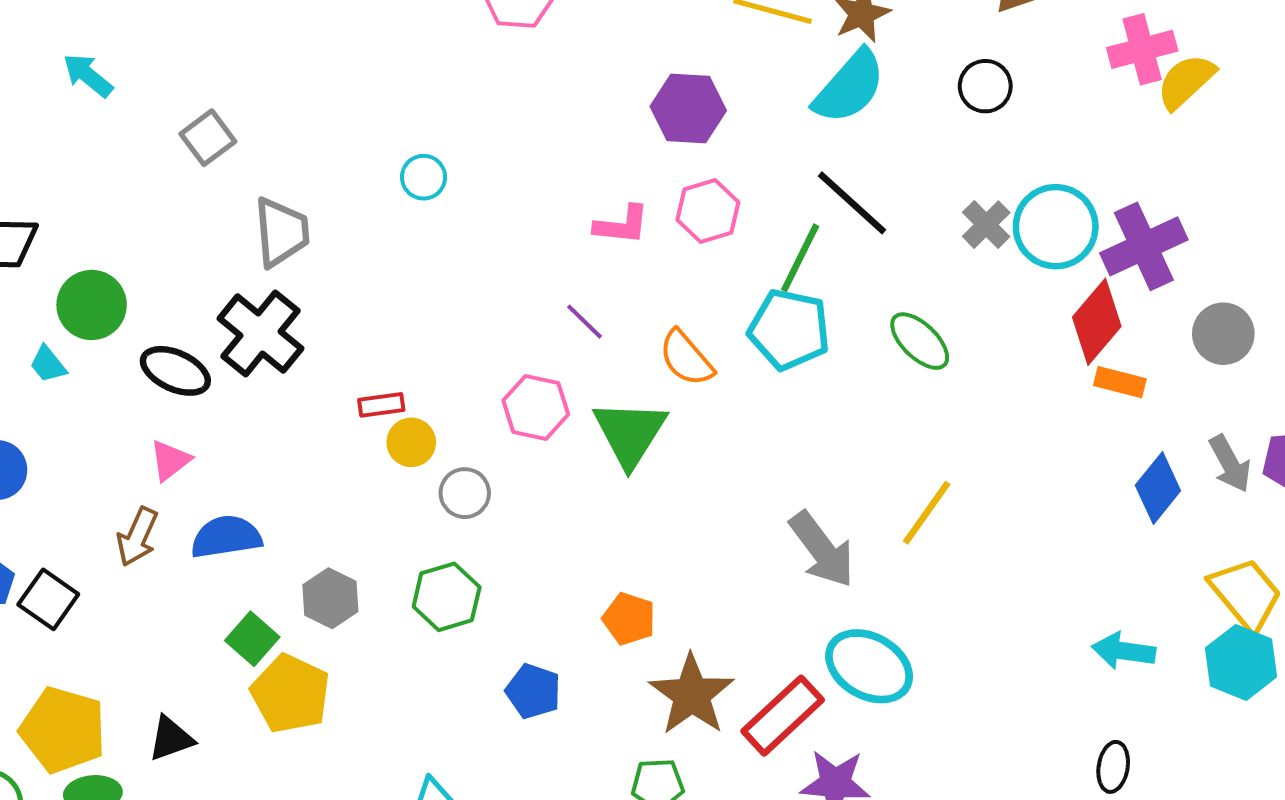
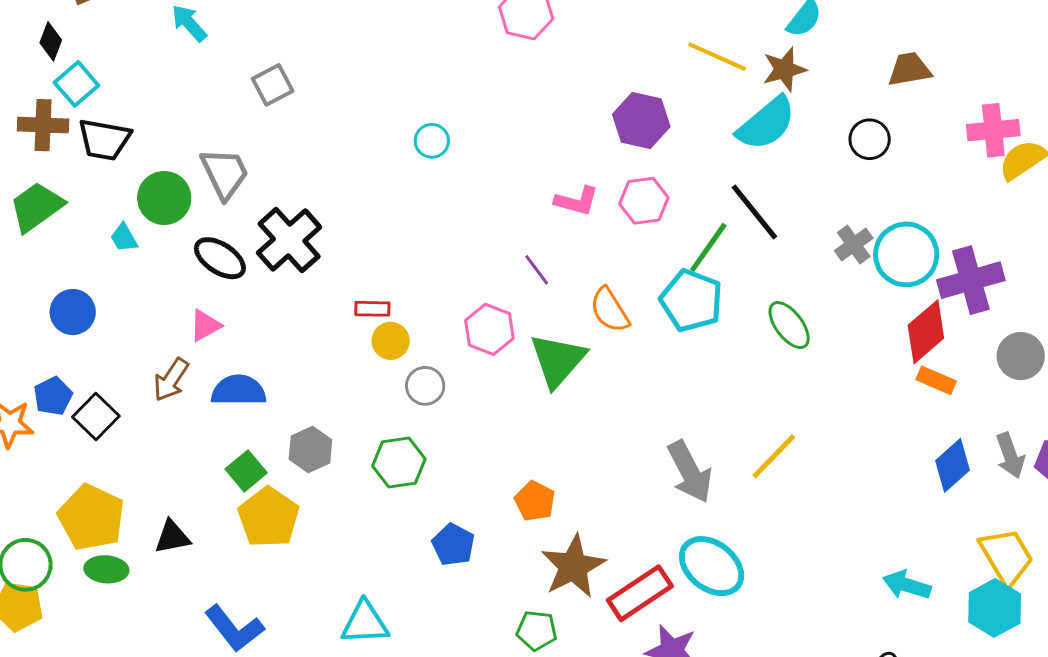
gray trapezoid: (281, 232) -> (225, 173), moved, turned -30

